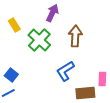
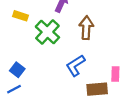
yellow rectangle: (14, 25) -> (20, 16), turned -40

